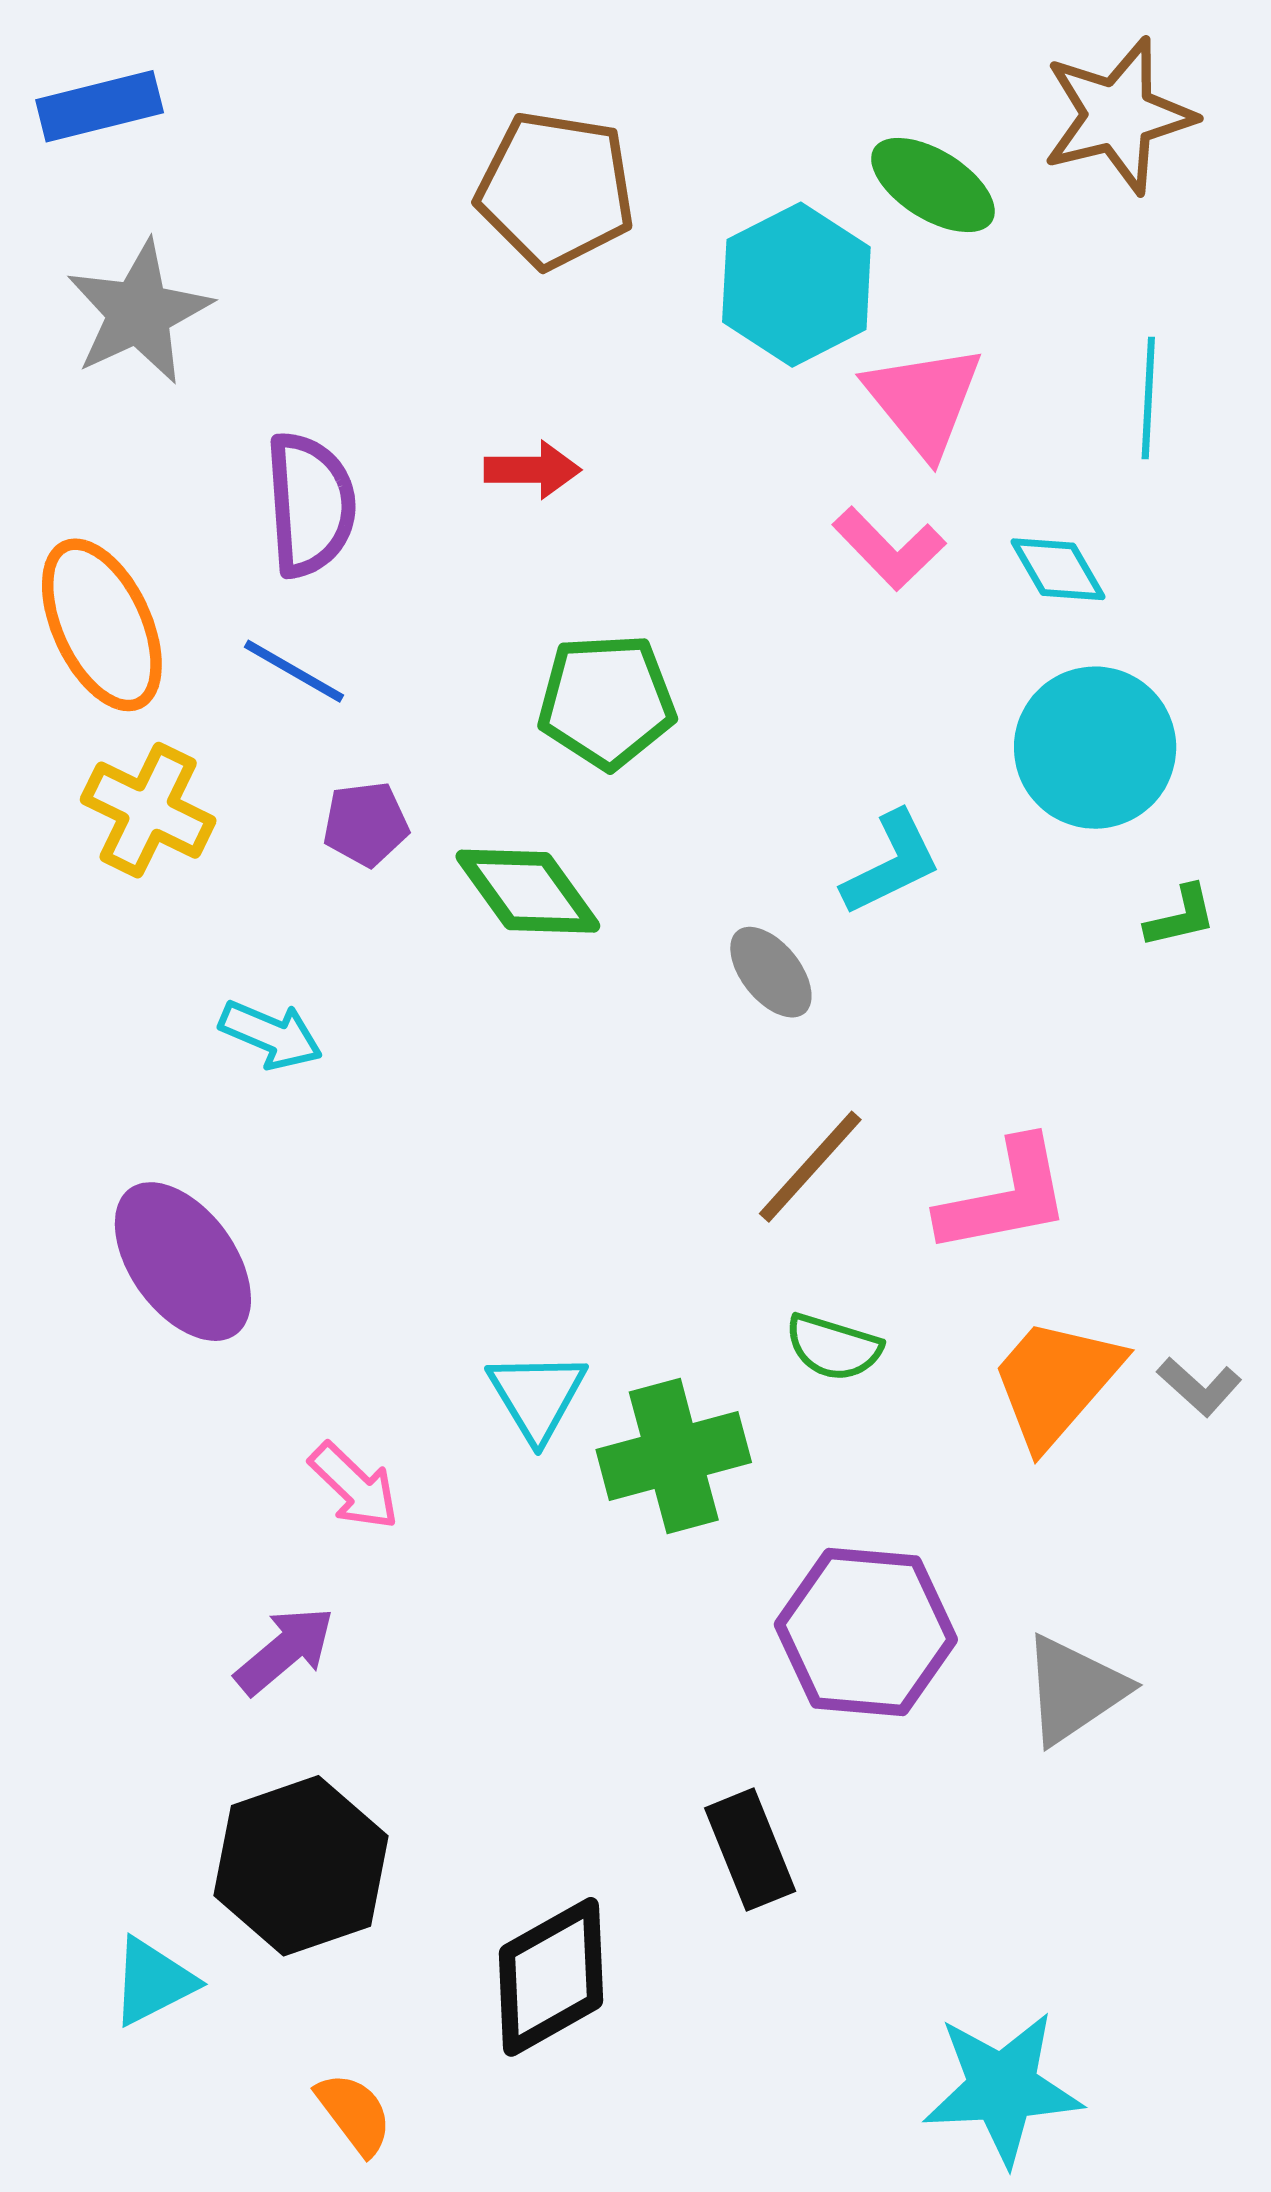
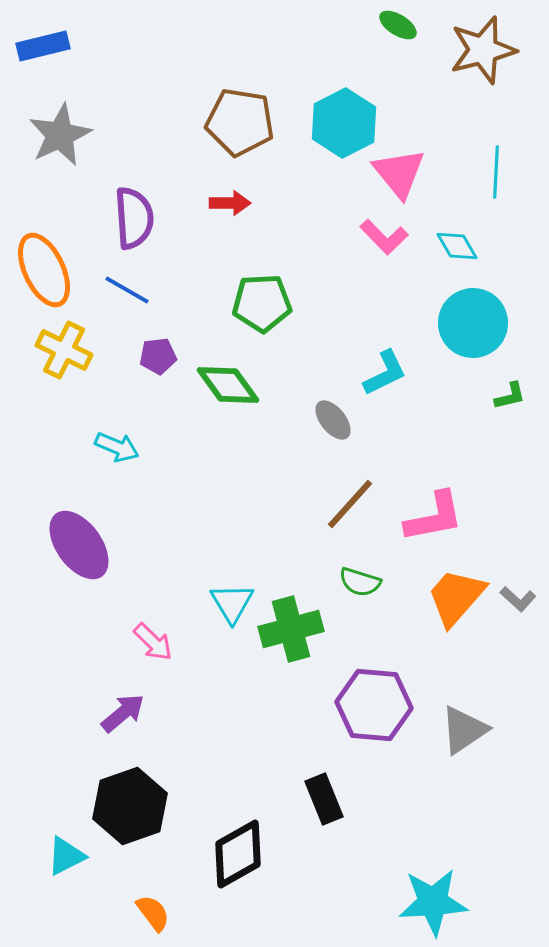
green ellipse: (933, 185) -> (398, 25), moved, size x0.7
brown pentagon: (556, 190) -> (240, 122), moved

